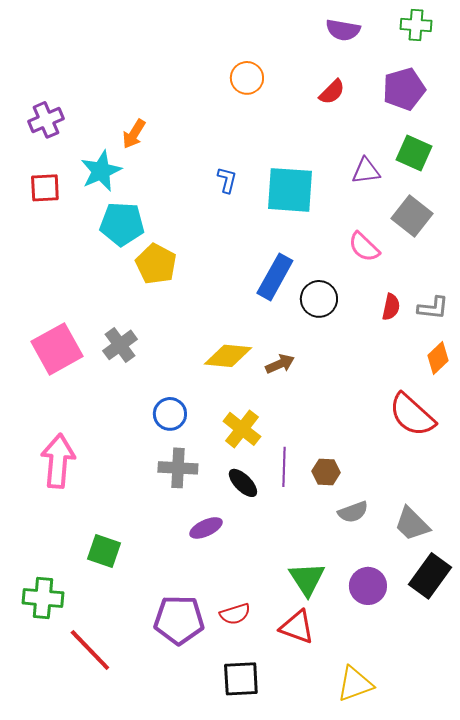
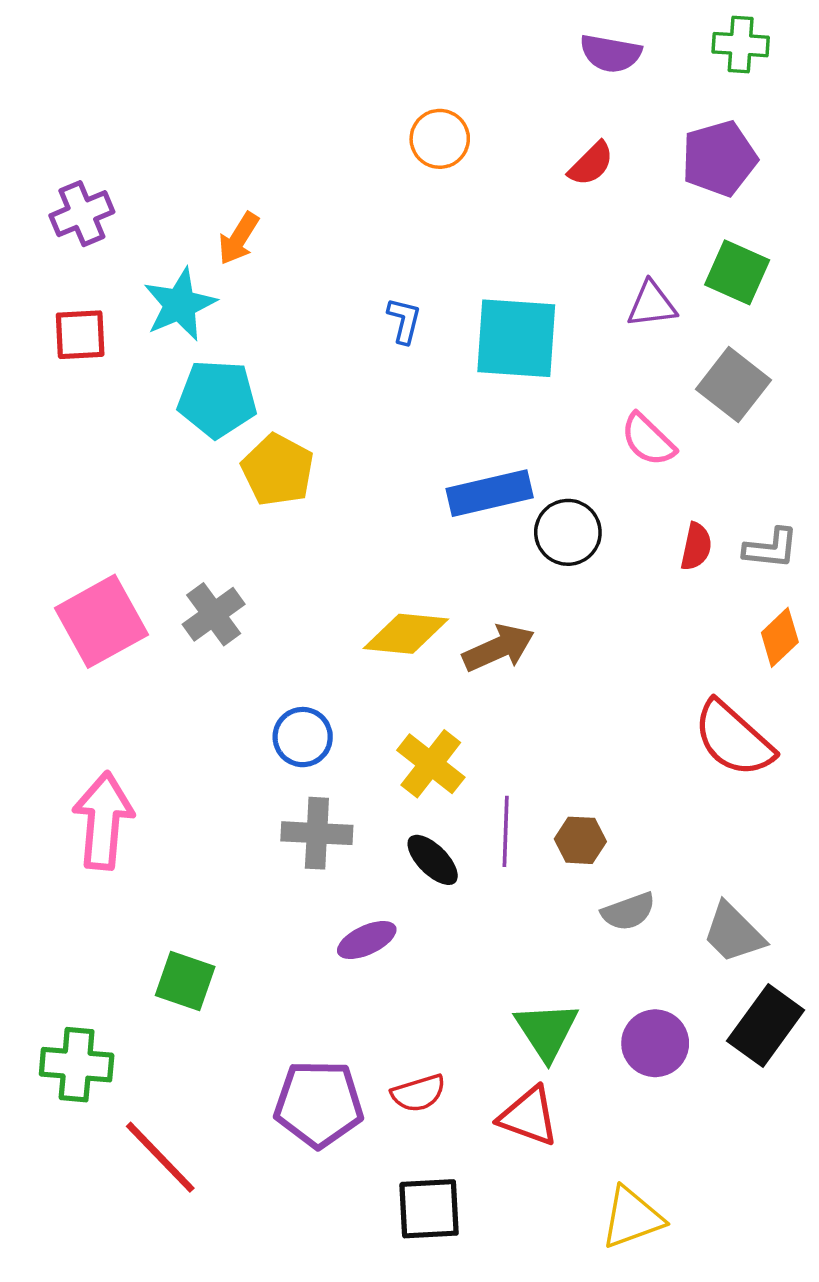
blue rectangle: (275, 277) -> (490, 493), turned 48
brown arrow: (280, 364) -> (498, 648), size x1.4

